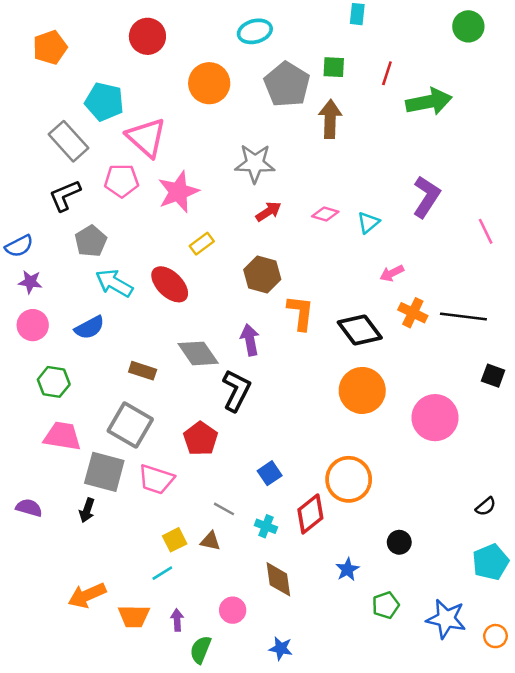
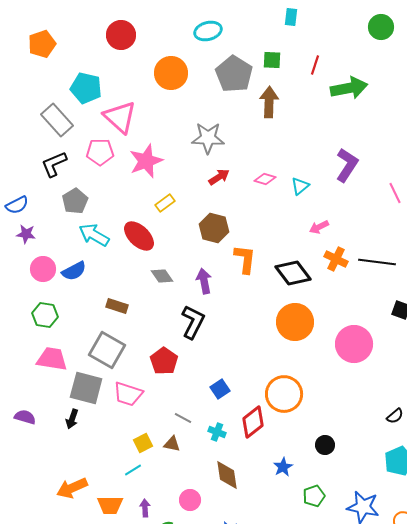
pink circle: (33, 325) -> (43, 269), moved
gray diamond: (198, 353) -> (162, 276), moved, size x0.7

